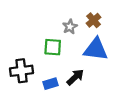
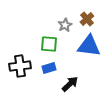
black arrow: (75, 77) -> (70, 84), moved
blue rectangle: (51, 84) -> (49, 68), moved

